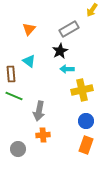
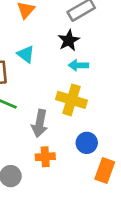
yellow cross: (82, 90) -> (72, 100), moved, turned 30
blue circle: (86, 121) -> (87, 143), moved

